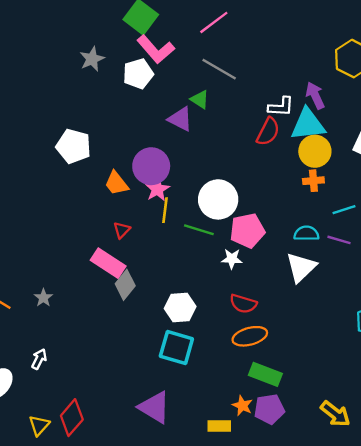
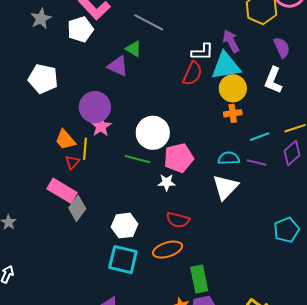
white pentagon: (73, 146) -> (43, 79), moved
orange trapezoid: (116, 183) -> (65, 140), moved
yellow line: (165, 210) -> (85, 149), moved
orange ellipse: (250, 336) -> (167, 250), moved
green rectangle: (265, 374) -> (199, 279), turned 60

